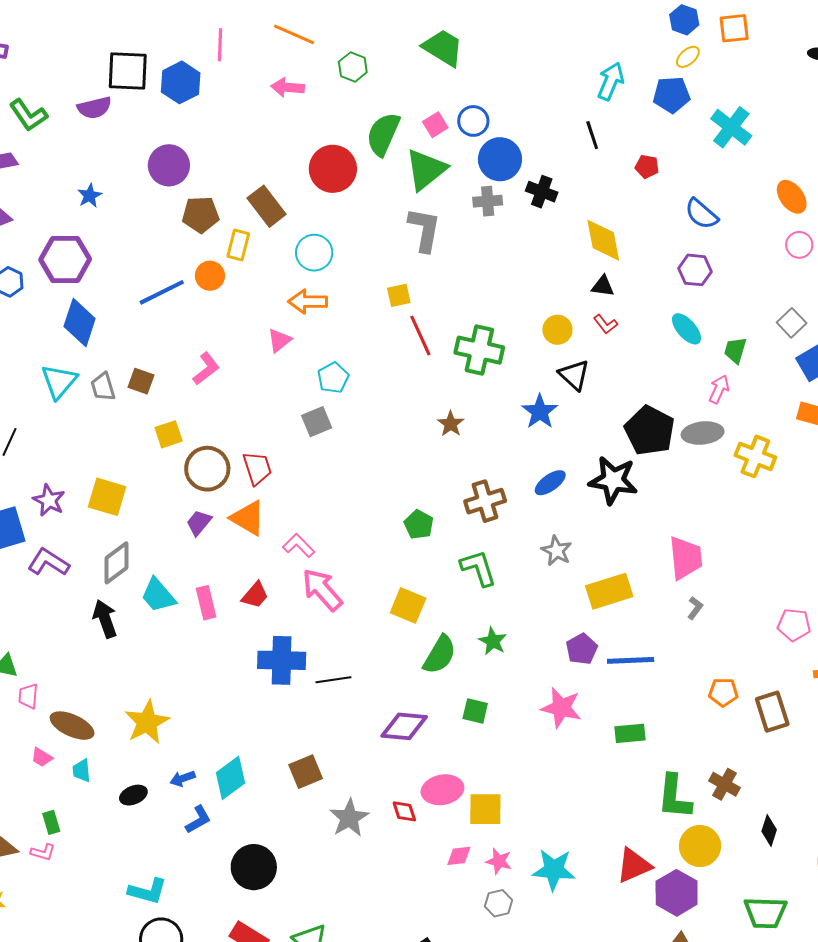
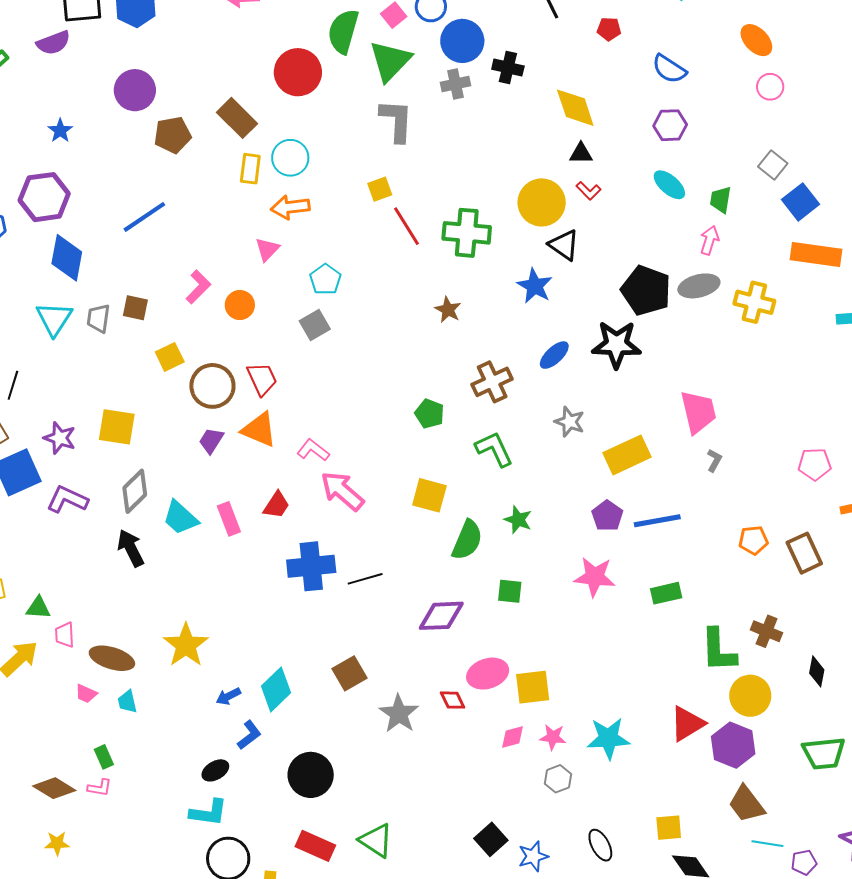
yellow rectangle: (238, 245) -> (250, 169), moved
orange circle: (210, 276) -> (240, 305), moved
yellow circle: (557, 330) -> (542, 202), size x1.6
gray trapezoid: (103, 387) -> (98, 318), turned 32
black ellipse: (133, 795) -> (215, 770), moved

